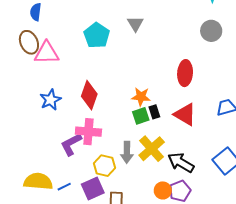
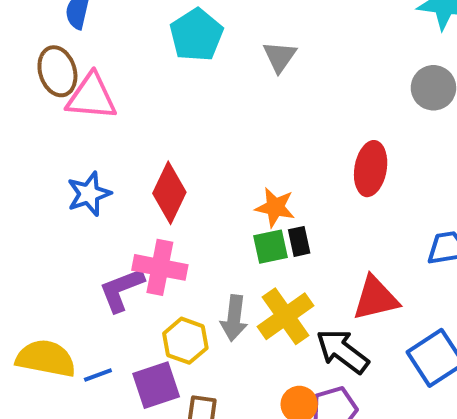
cyan pentagon: (97, 35) -> (196, 35), moved
red triangle: (185, 114) -> (376, 298), moved, turned -50

